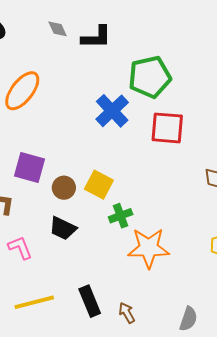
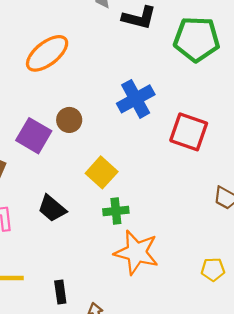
green pentagon: (150, 77) -> (197, 39), moved
brown circle: (64, 188) -> (69, 120), moved
black rectangle: (90, 301) -> (60, 292), size x0.7

